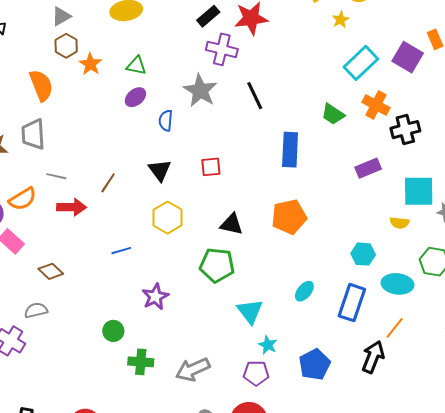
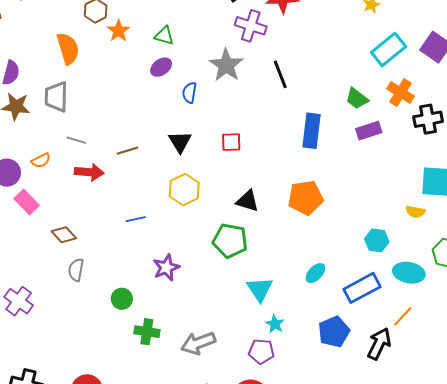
purple rectangle: (368, 168) -> (369, 131), moved
brown line: (108, 183) -> (127, 151), turned 35
orange semicircle: (23, 199) -> (41, 160), size x0.7
blue rectangle: (352, 303) -> (362, 288), turned 39
gray semicircle: (36, 310) -> (76, 270), moved, turned -70
blue pentagon: (315, 365) -> (334, 332), moved

